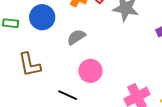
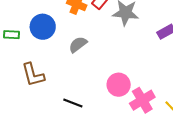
pink circle: (90, 71) -> (119, 85), moved

